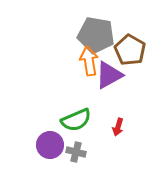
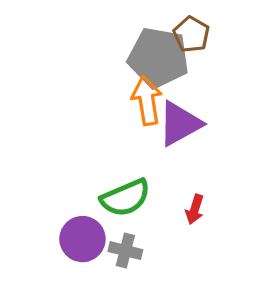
brown pentagon: (130, 50) -> (191, 34), moved, size x0.7

